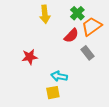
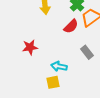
gray rectangle: (88, 53) -> (87, 52), moved

